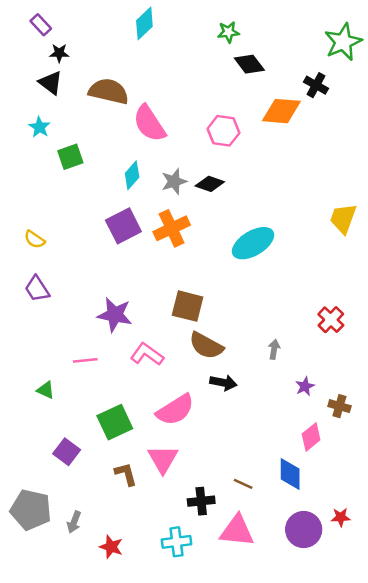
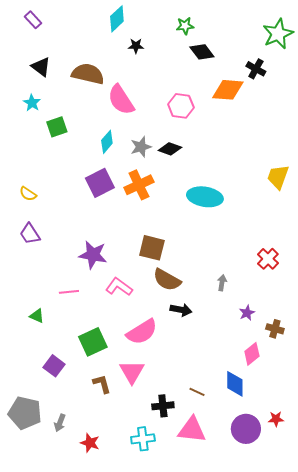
black star: (59, 53) -> (136, 46), moved
cyan ellipse: (253, 243) -> (205, 197), turned 40

